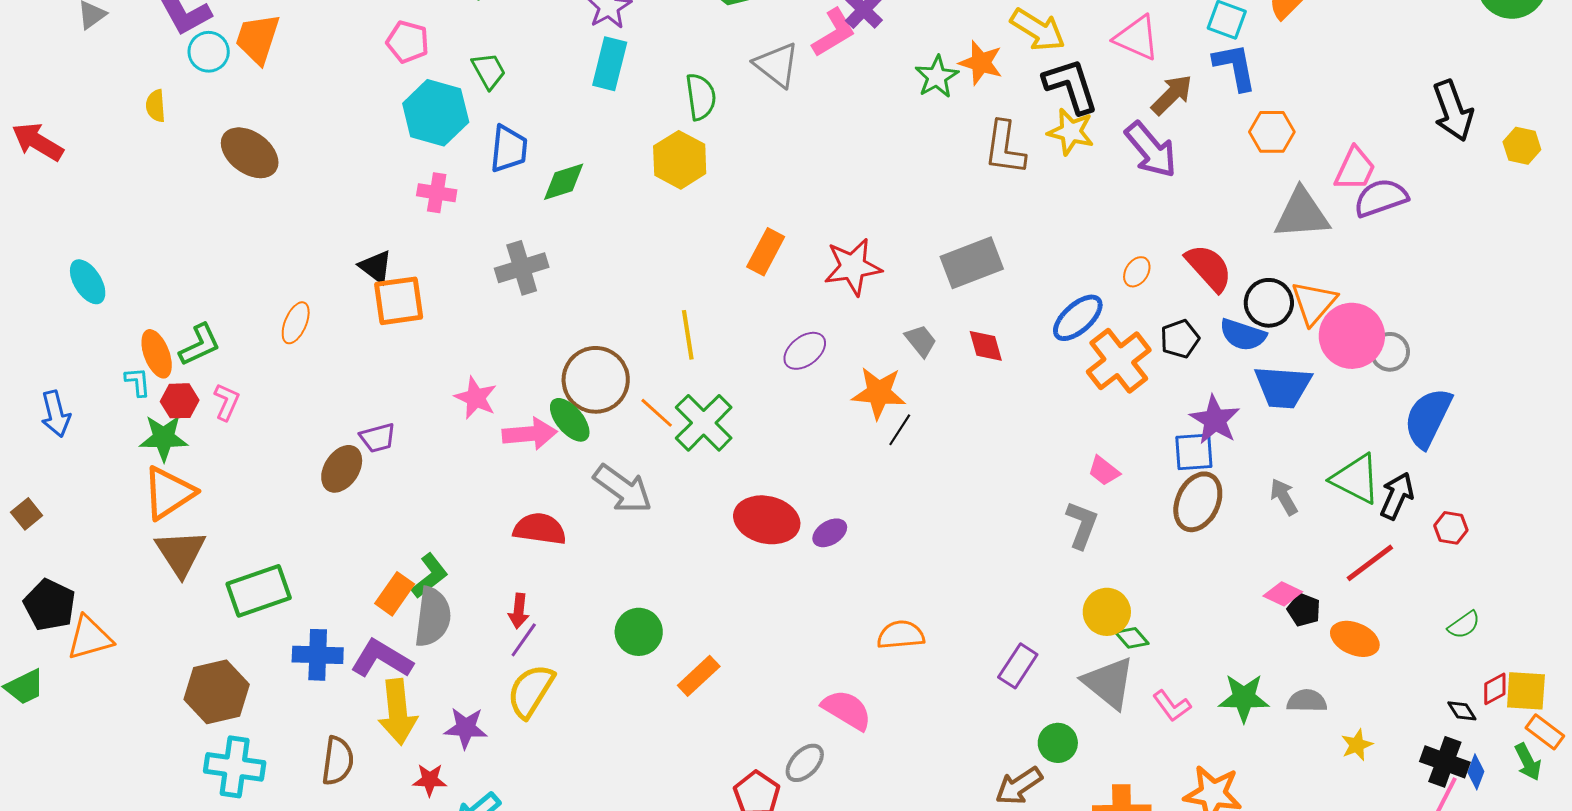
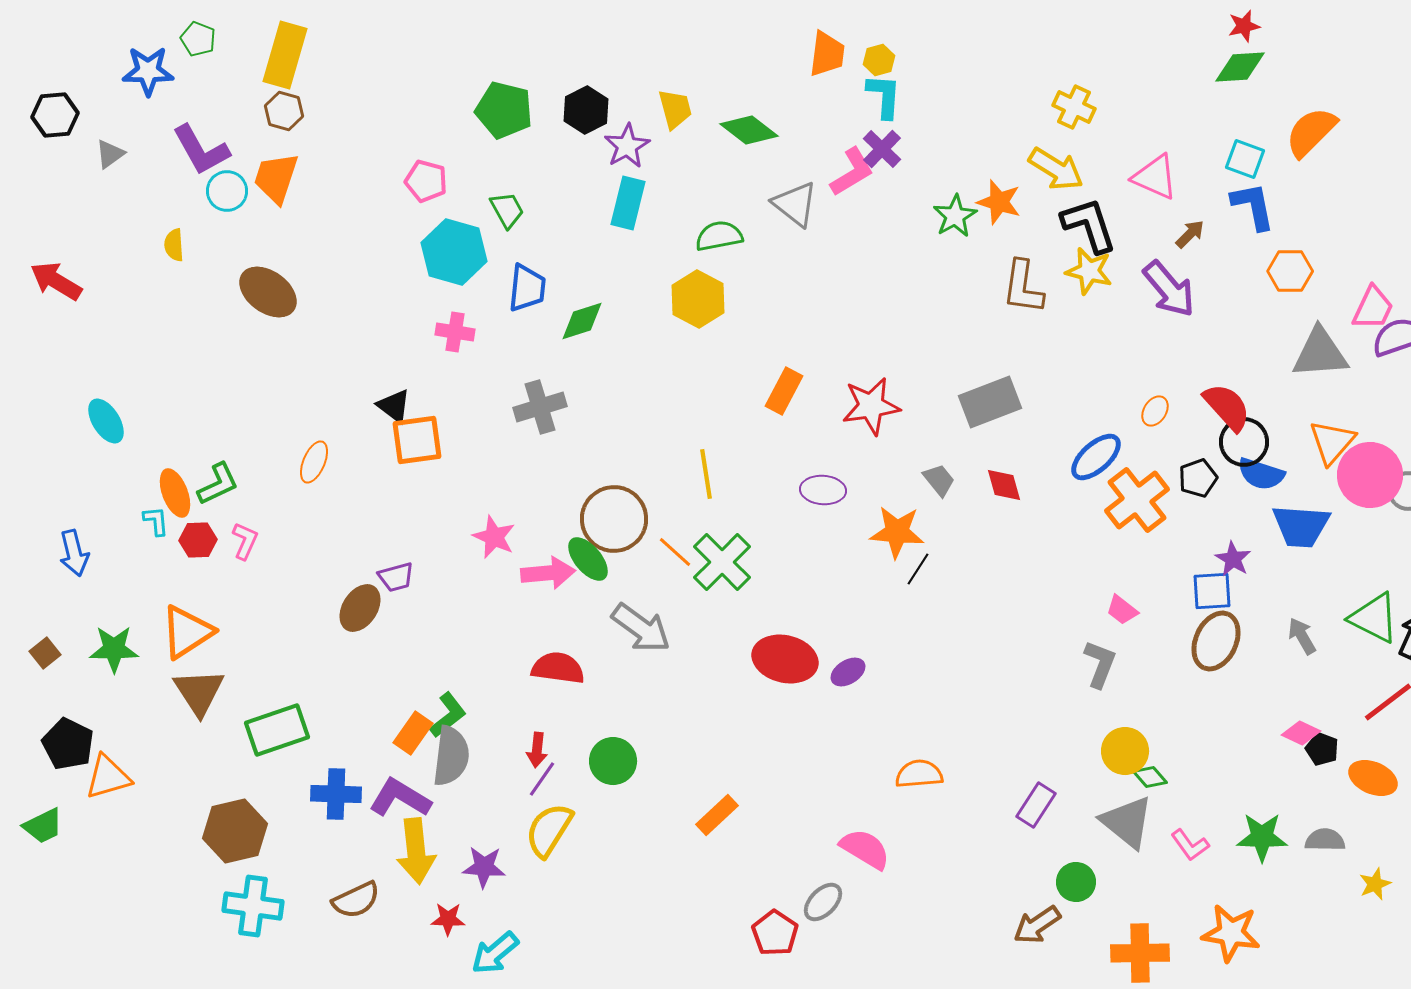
brown arrow: (1172, 95) -> (1190, 234), size x0.7
green semicircle: (701, 97) -> (719, 236), turned -93
black circle: (1269, 303) -> (1244, 442), moved
purple ellipse: (805, 351) -> (823, 490), turned 42
purple star: (1215, 420) -> (1233, 559), size x0.7
green star: (164, 438) -> (114, 649), moved
green circle: (639, 632) -> (613, 761), moved
brown semicircle: (338, 761) -> (356, 900), turned 57

